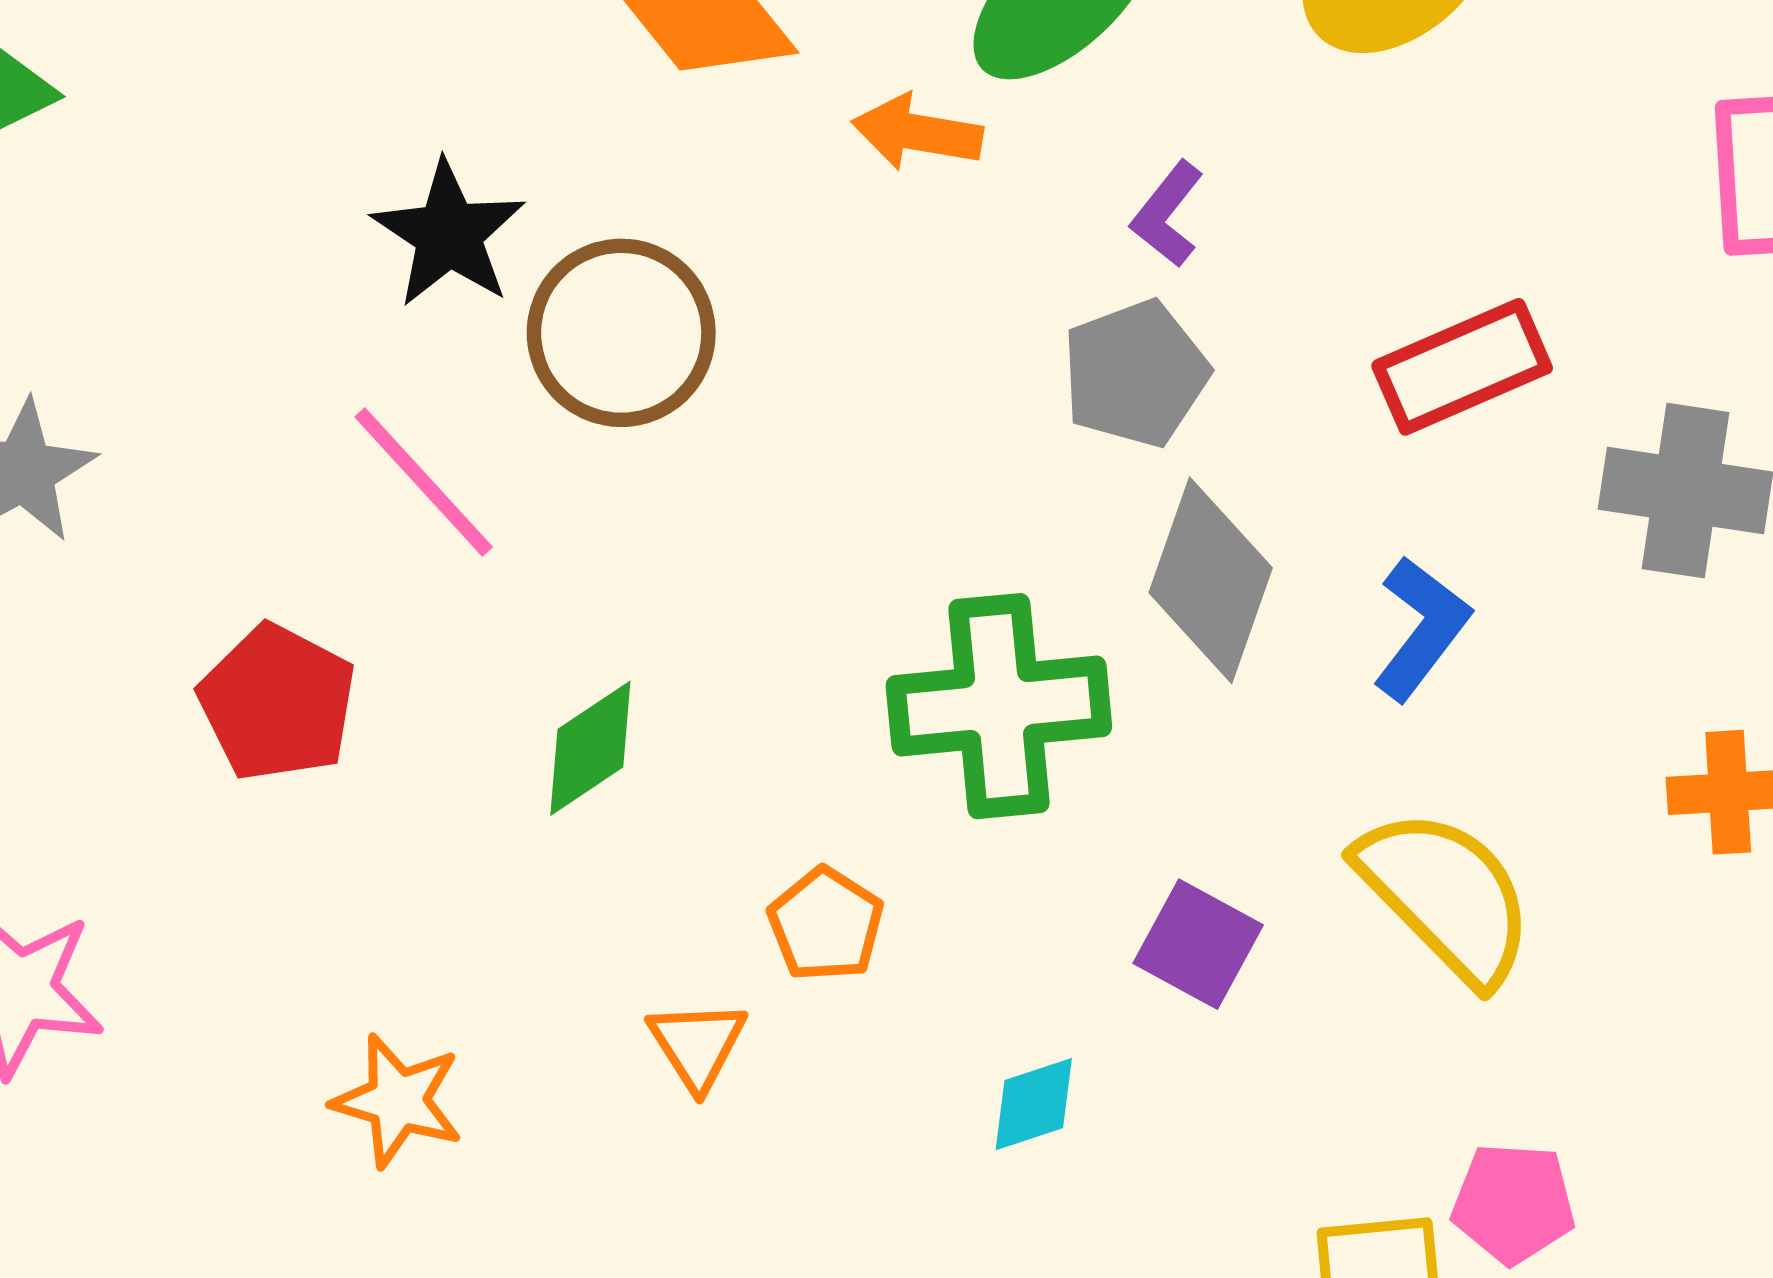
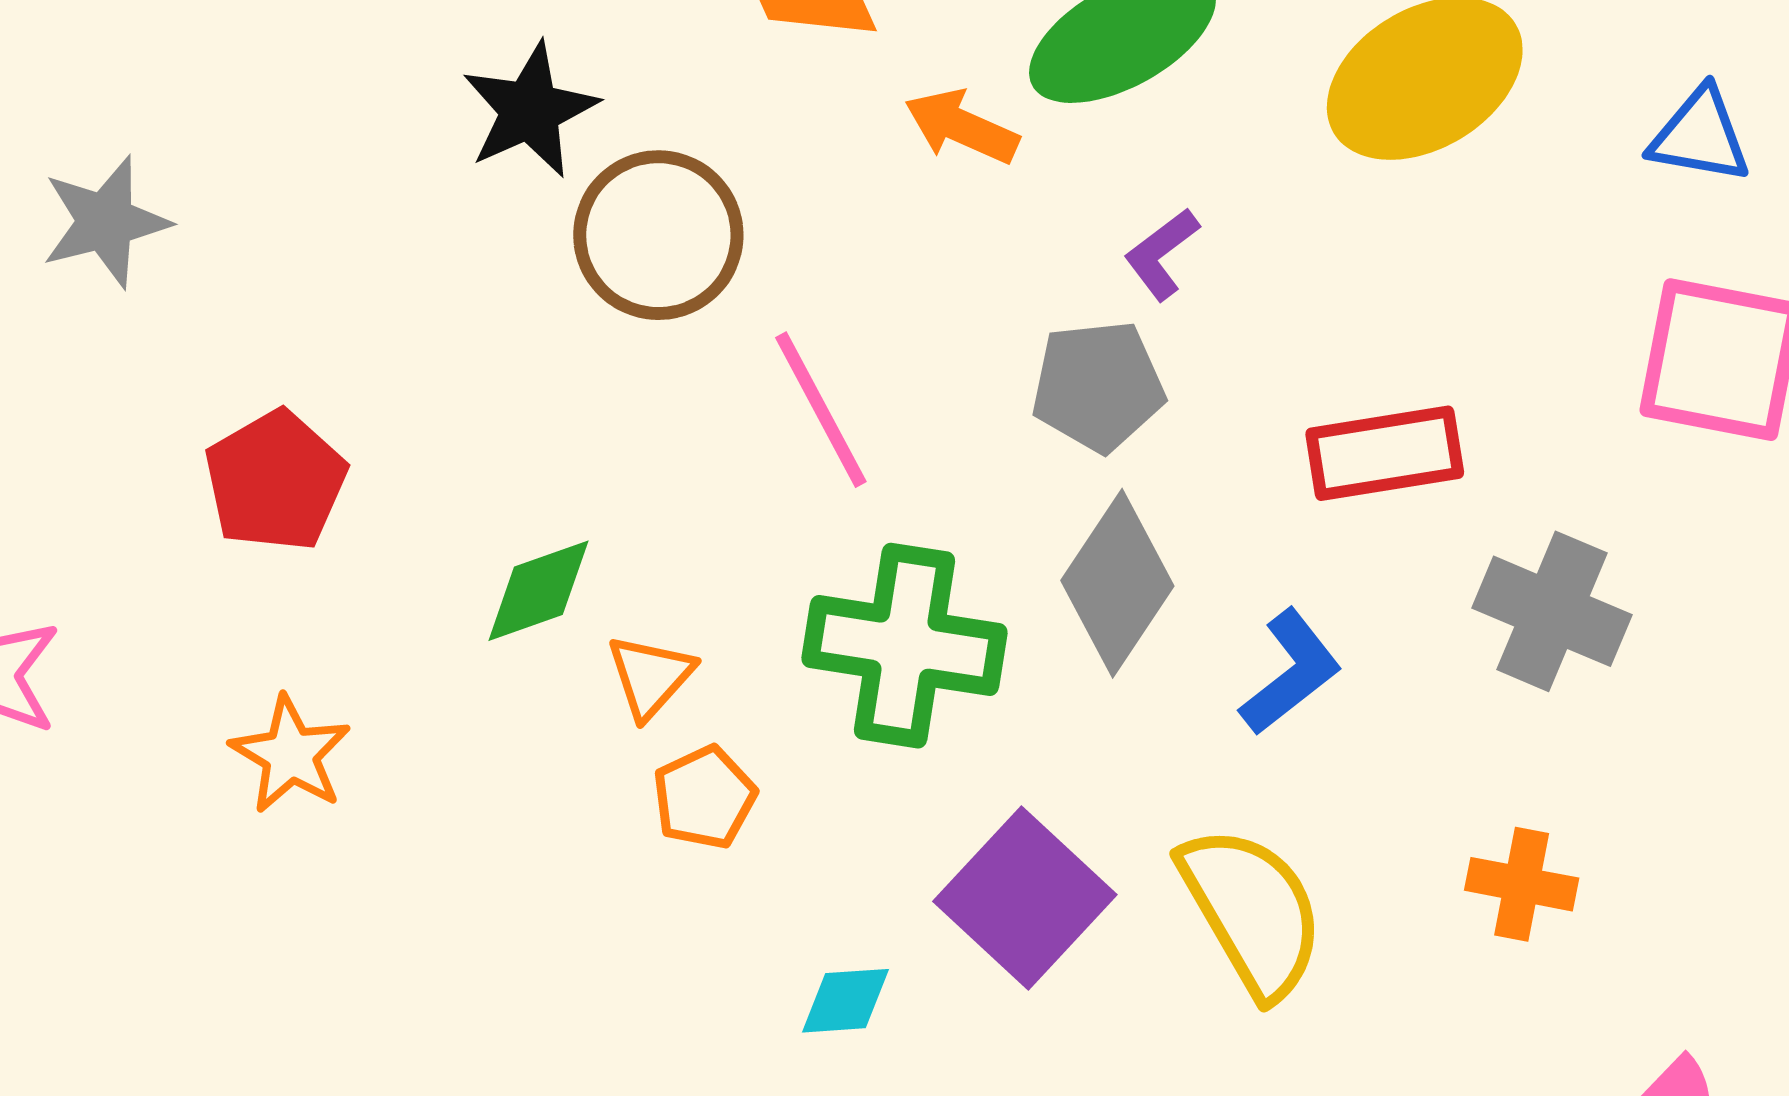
pink line: (424, 482) -> (821, 410), moved
purple square: (1198, 944) -> (1025, 898), size x1.5
orange triangle: (697, 1045) -> (650, 676), moved
orange star: (398, 1101) -> (291, 755), moved

